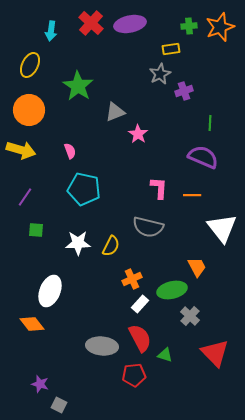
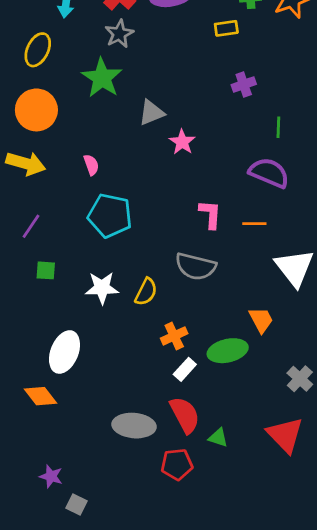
gray star: (160, 74) -> (119, 34), moved
gray cross: (190, 316) -> (300, 379), moved

